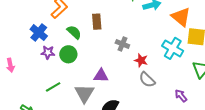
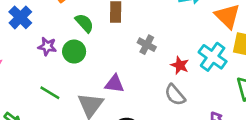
blue cross: (39, 33) -> (20, 17), moved
red star: (141, 60) -> (180, 65), moved
green line: (53, 87) -> (50, 93), turned 56

